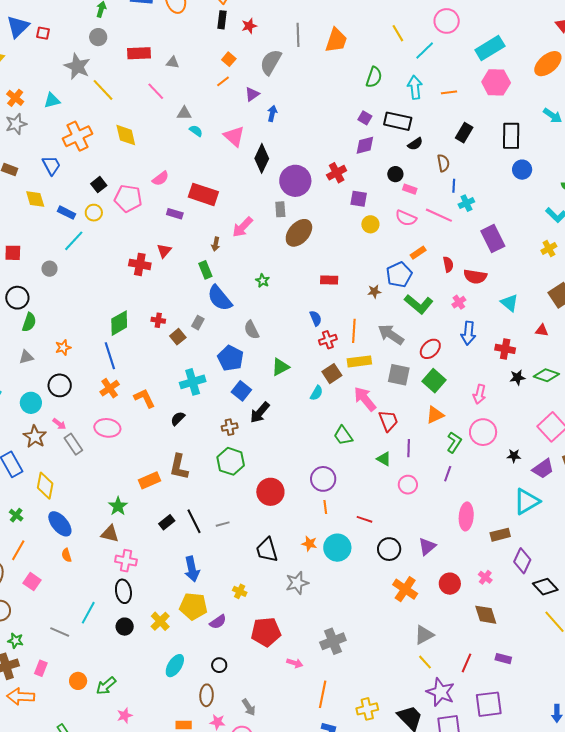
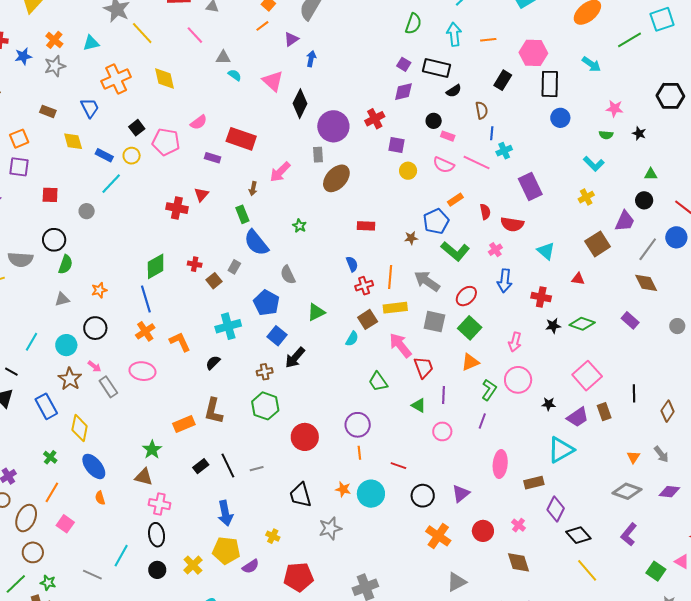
pink hexagon: (496, 82) -> (533, 53), moved

